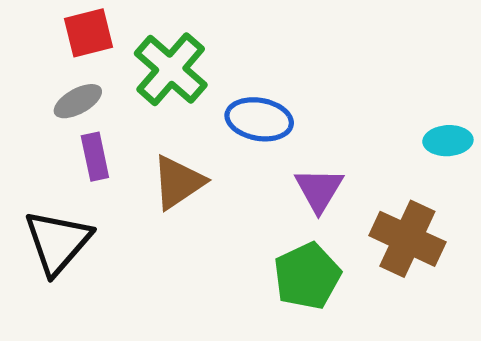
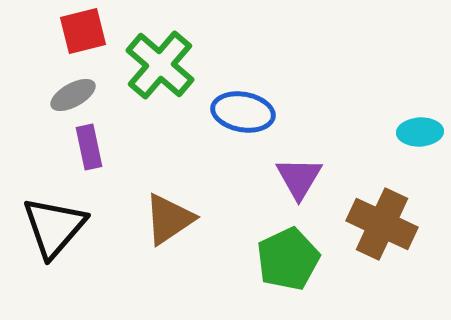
brown triangle: (178, 182) -> (169, 219), moved

